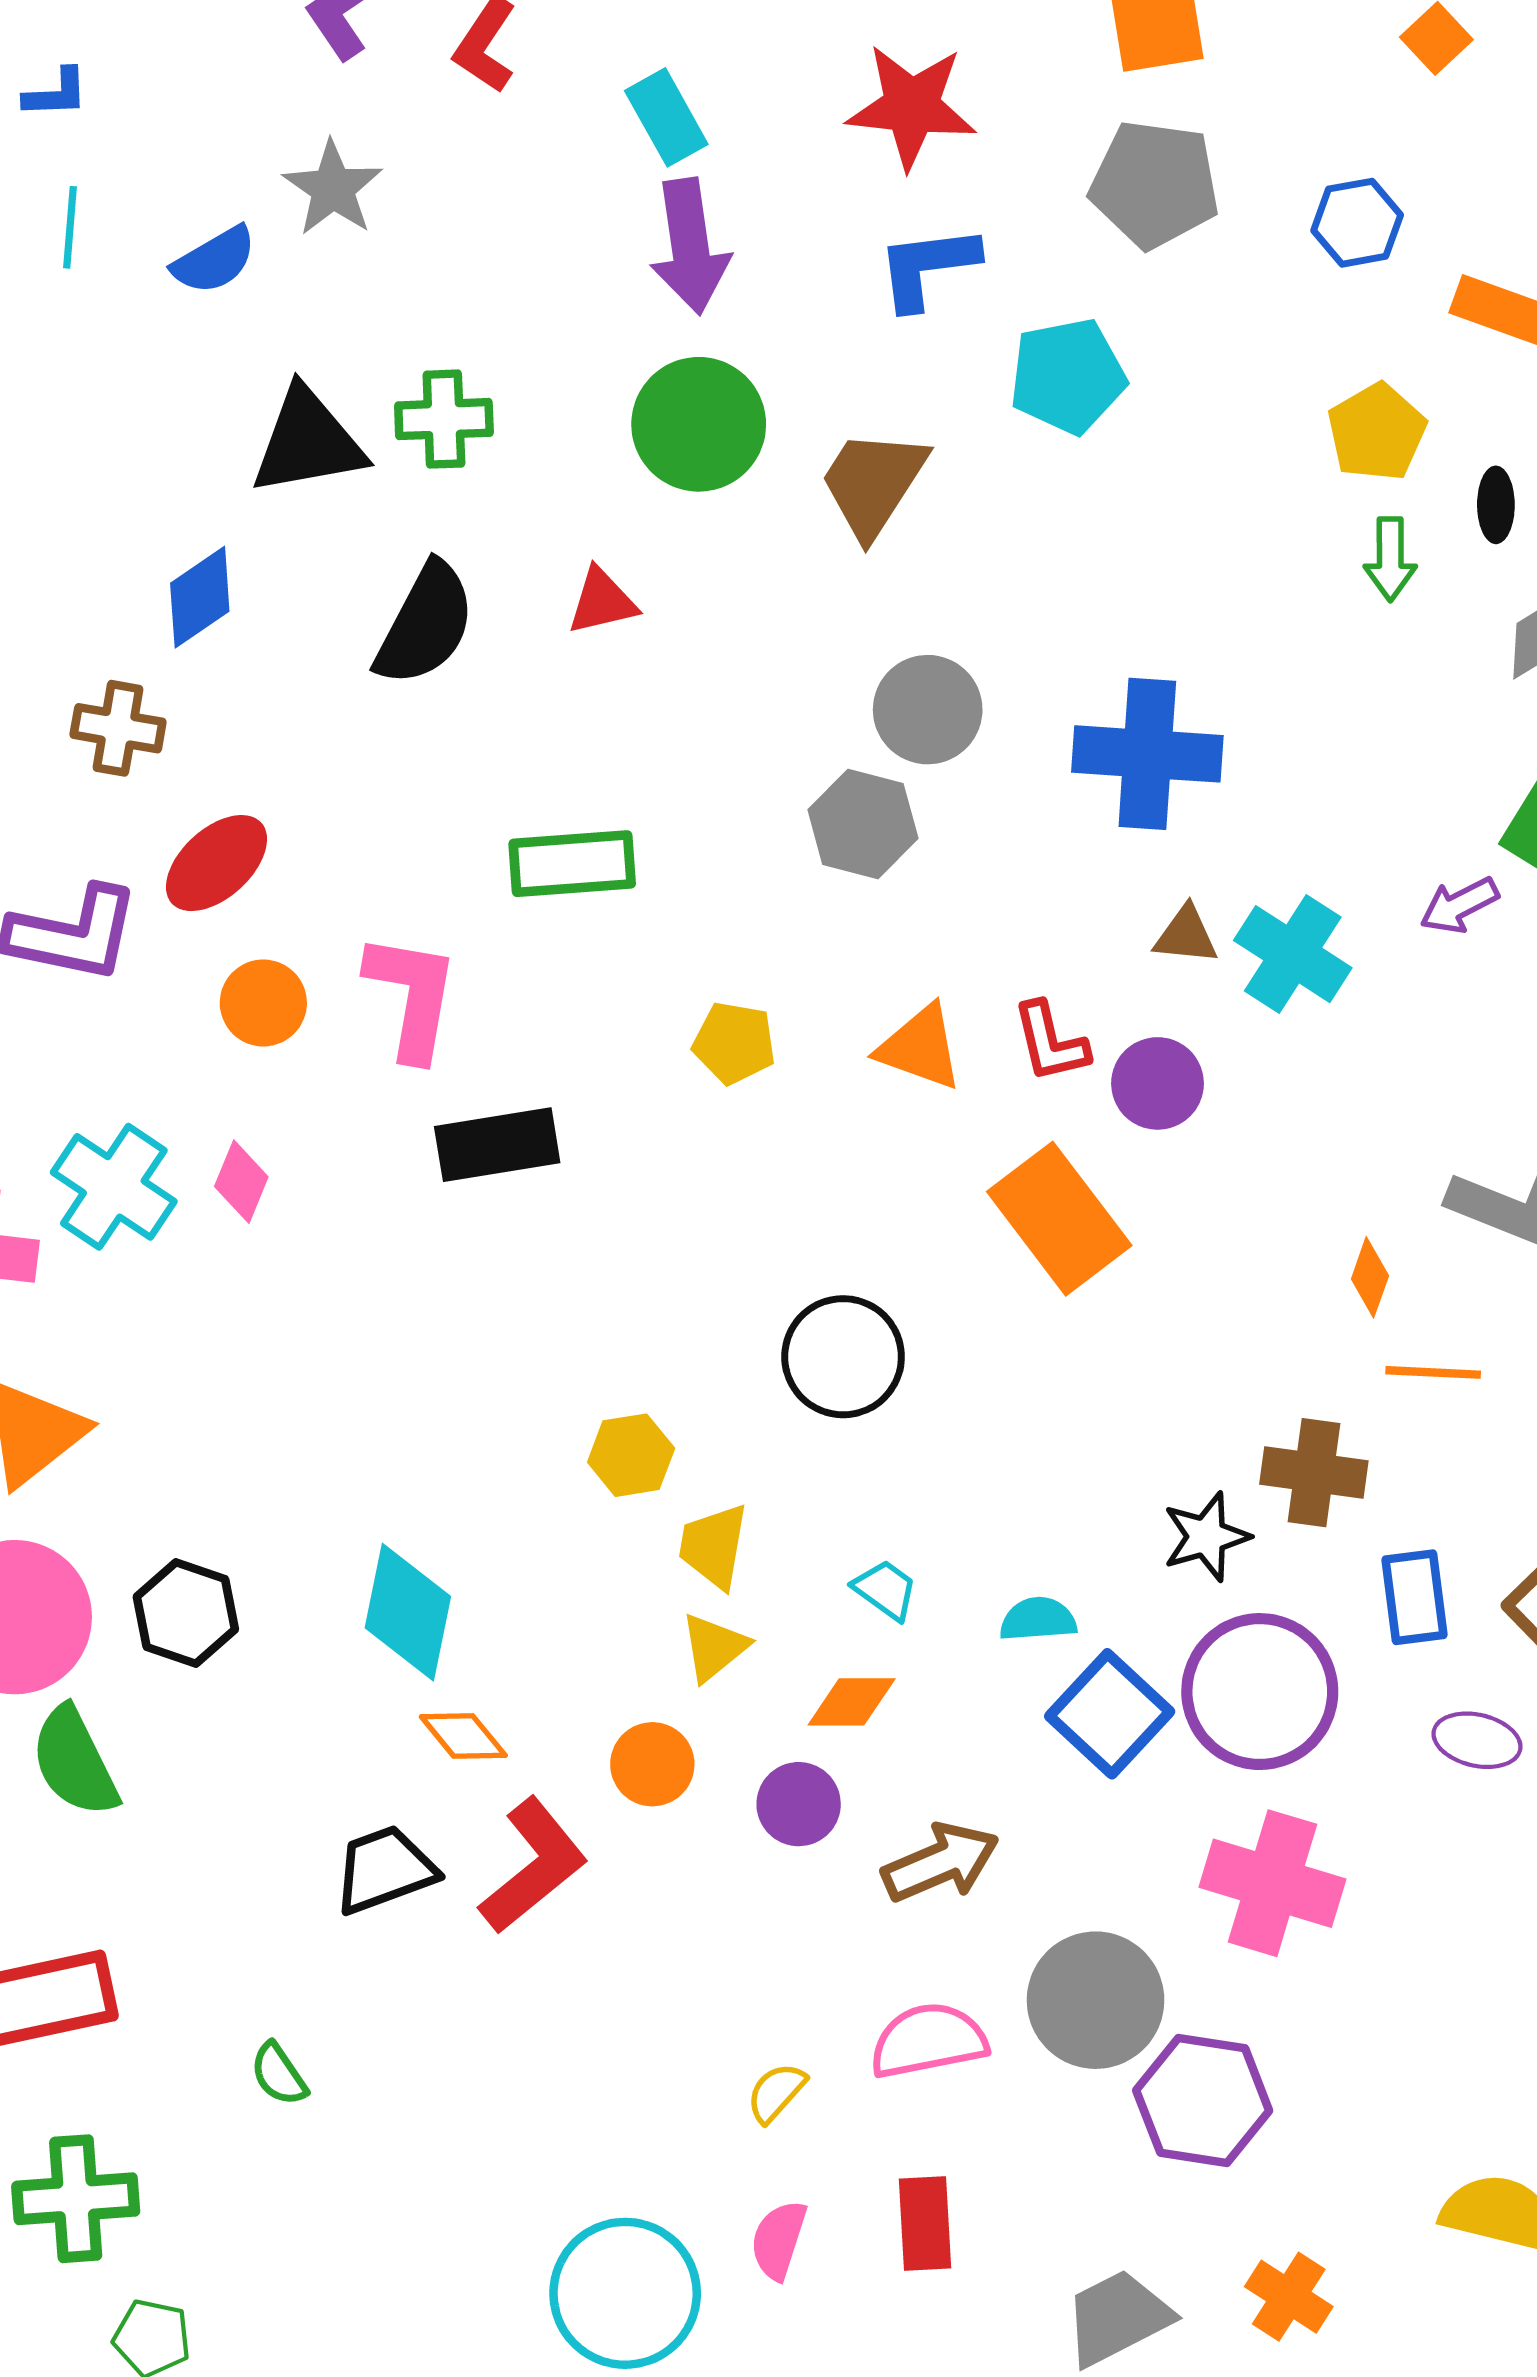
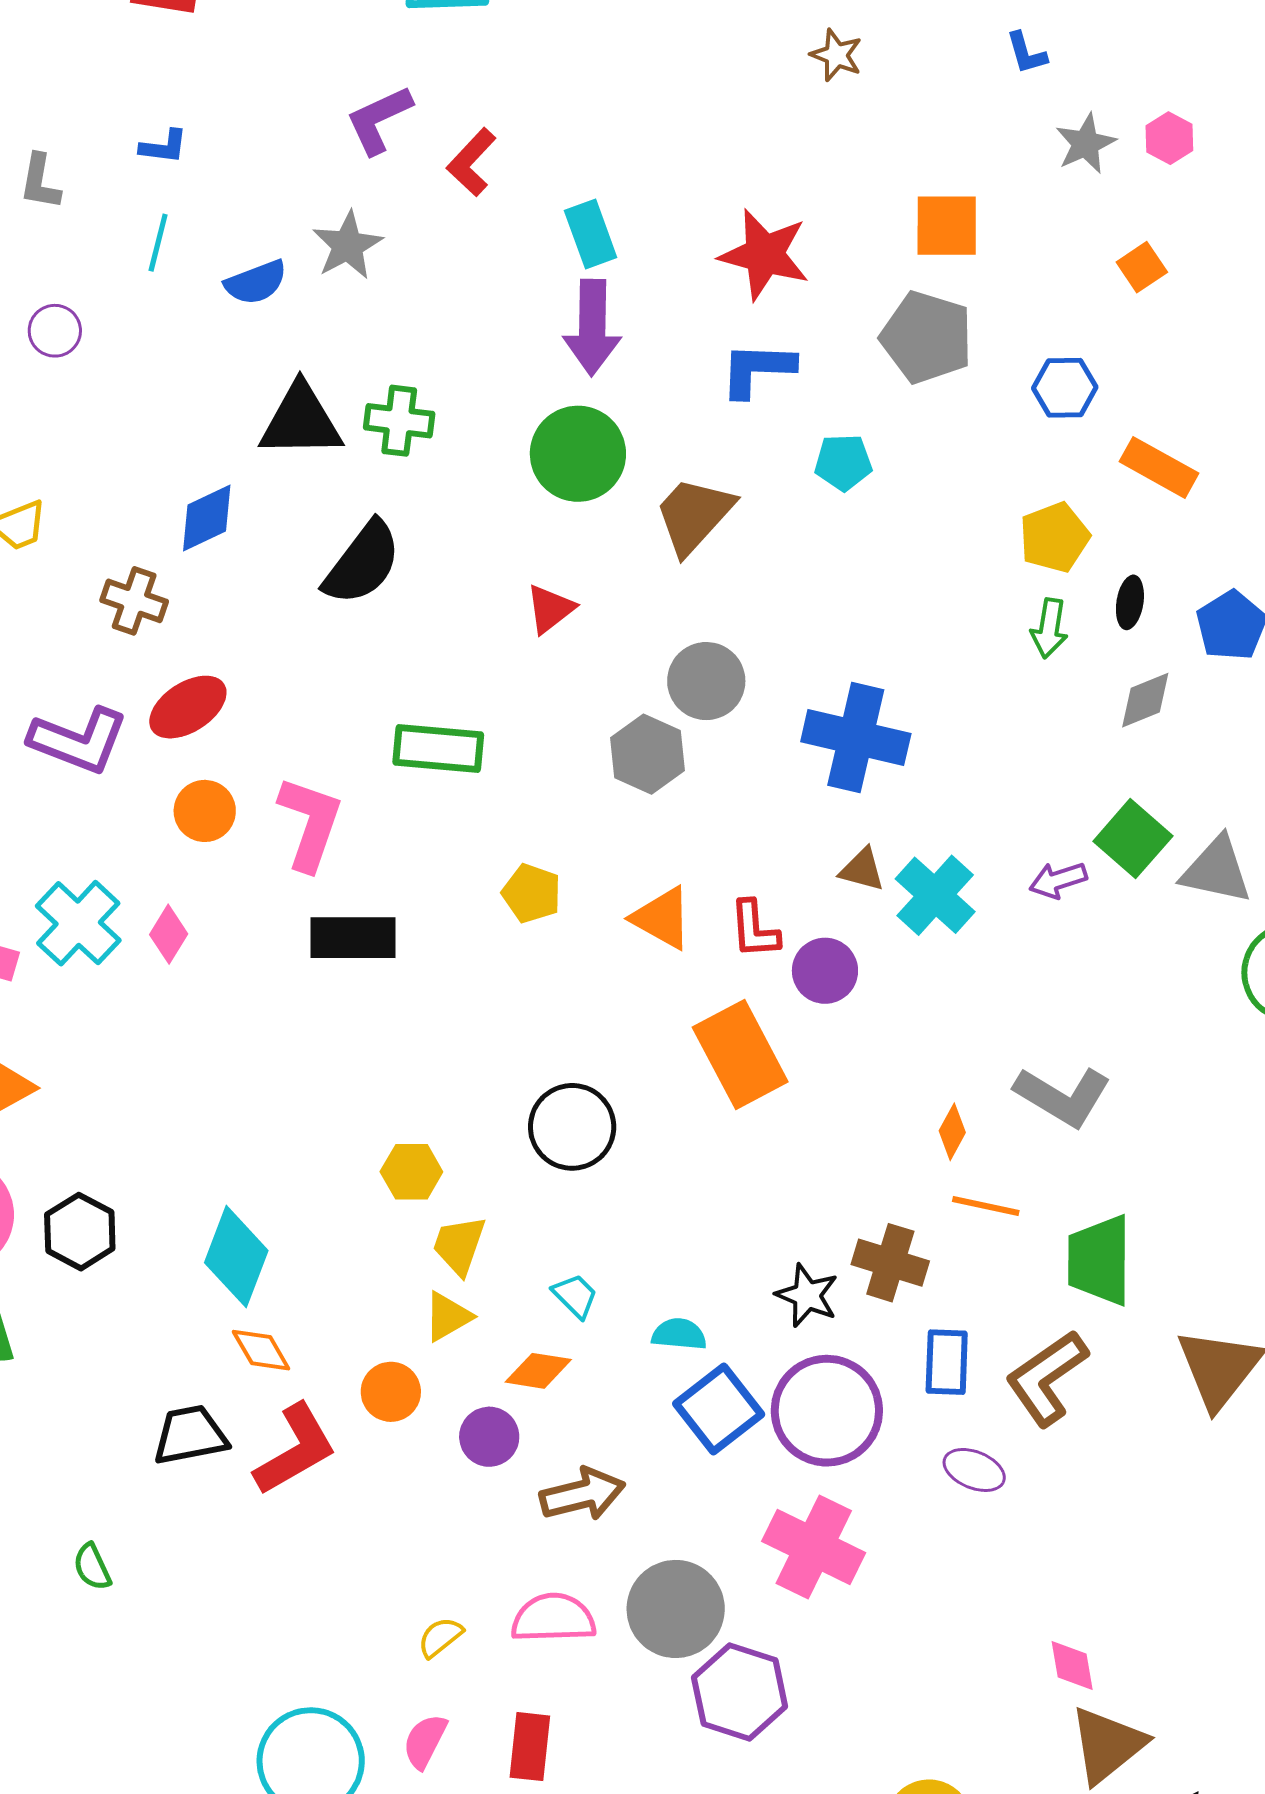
cyan pentagon: (1068, 376) -> (843, 462), size x0.7
red triangle: (602, 601) -> (550, 609), moved, turned -34
black star: (1206, 1537) -> (807, 1295), turned 30

